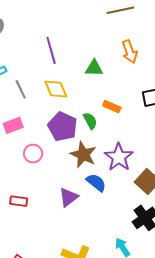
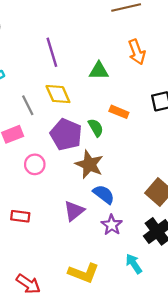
gray line: (21, 89) -> (28, 105), moved
purple star: (119, 157) -> (112, 225), moved, size x0.7

